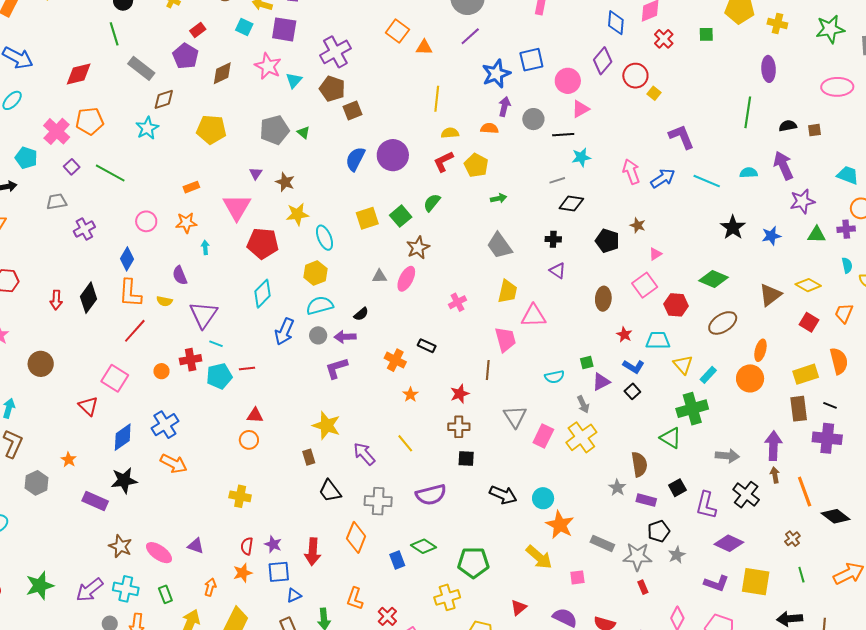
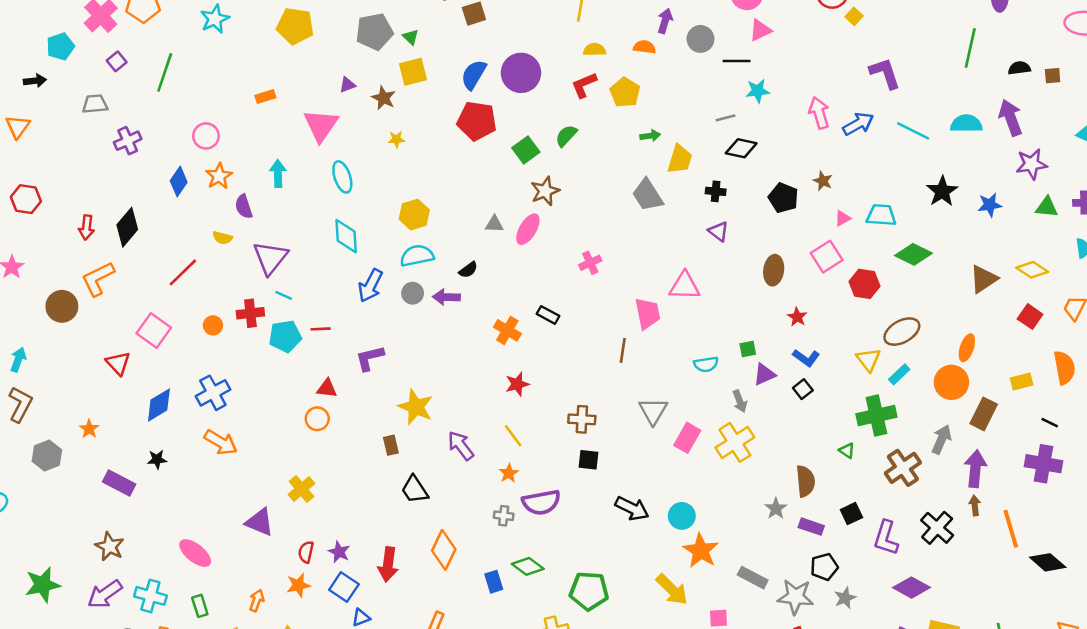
cyan pentagon: (26, 158) -> (60, 46), turned 30
green line: (110, 173) -> (165, 72), turned 76
cyan semicircle: (749, 173) -> (966, 124), size x1.4
purple triangle: (256, 174) -> (347, 85), turned 32
yellow star: (297, 214) -> (396, 139), size x0.6
yellow square: (367, 218) -> (413, 72), moved
orange star: (186, 223) -> (219, 176), moved, turned -30
cyan ellipse: (325, 238) -> (342, 177), moved
red pentagon: (263, 243) -> (477, 121), moved
cyan arrow: (205, 247) -> (278, 174), size x1.5
yellow trapezoid: (508, 291) -> (680, 159), moved
orange L-shape: (130, 293) -> (98, 279), moved, turned 56
cyan diamond: (263, 294) -> (346, 236), turned -52
brown ellipse: (723, 323) -> (902, 332), moved
cyan trapezoid: (658, 340) -> (881, 215), moved
purple L-shape: (336, 368) -> (370, 358), moved
yellow rectangle: (806, 374) -> (1022, 381), size x0.7
red star: (460, 394) -> (517, 384), moved
orange star: (410, 395) -> (509, 473), moved
brown rectangle: (799, 409) -> (984, 414), moved, turned 30
green triangle: (671, 438) -> (847, 451), size x0.6
gray arrow: (727, 456) -> (942, 439), moved, turned -75
black star: (124, 480) -> (157, 459), size x0.6
yellow cross: (240, 496) -> (302, 489), turned 35
gray cross: (378, 501) -> (504, 516), moved, size x0.6
brown cross: (792, 539) -> (903, 468), moved, size x1.8
brown star: (120, 546) -> (110, 546), moved
purple triangle: (196, 546) -> (260, 522), moved, size x1.4
blue square: (279, 572) -> (344, 587), turned 35

